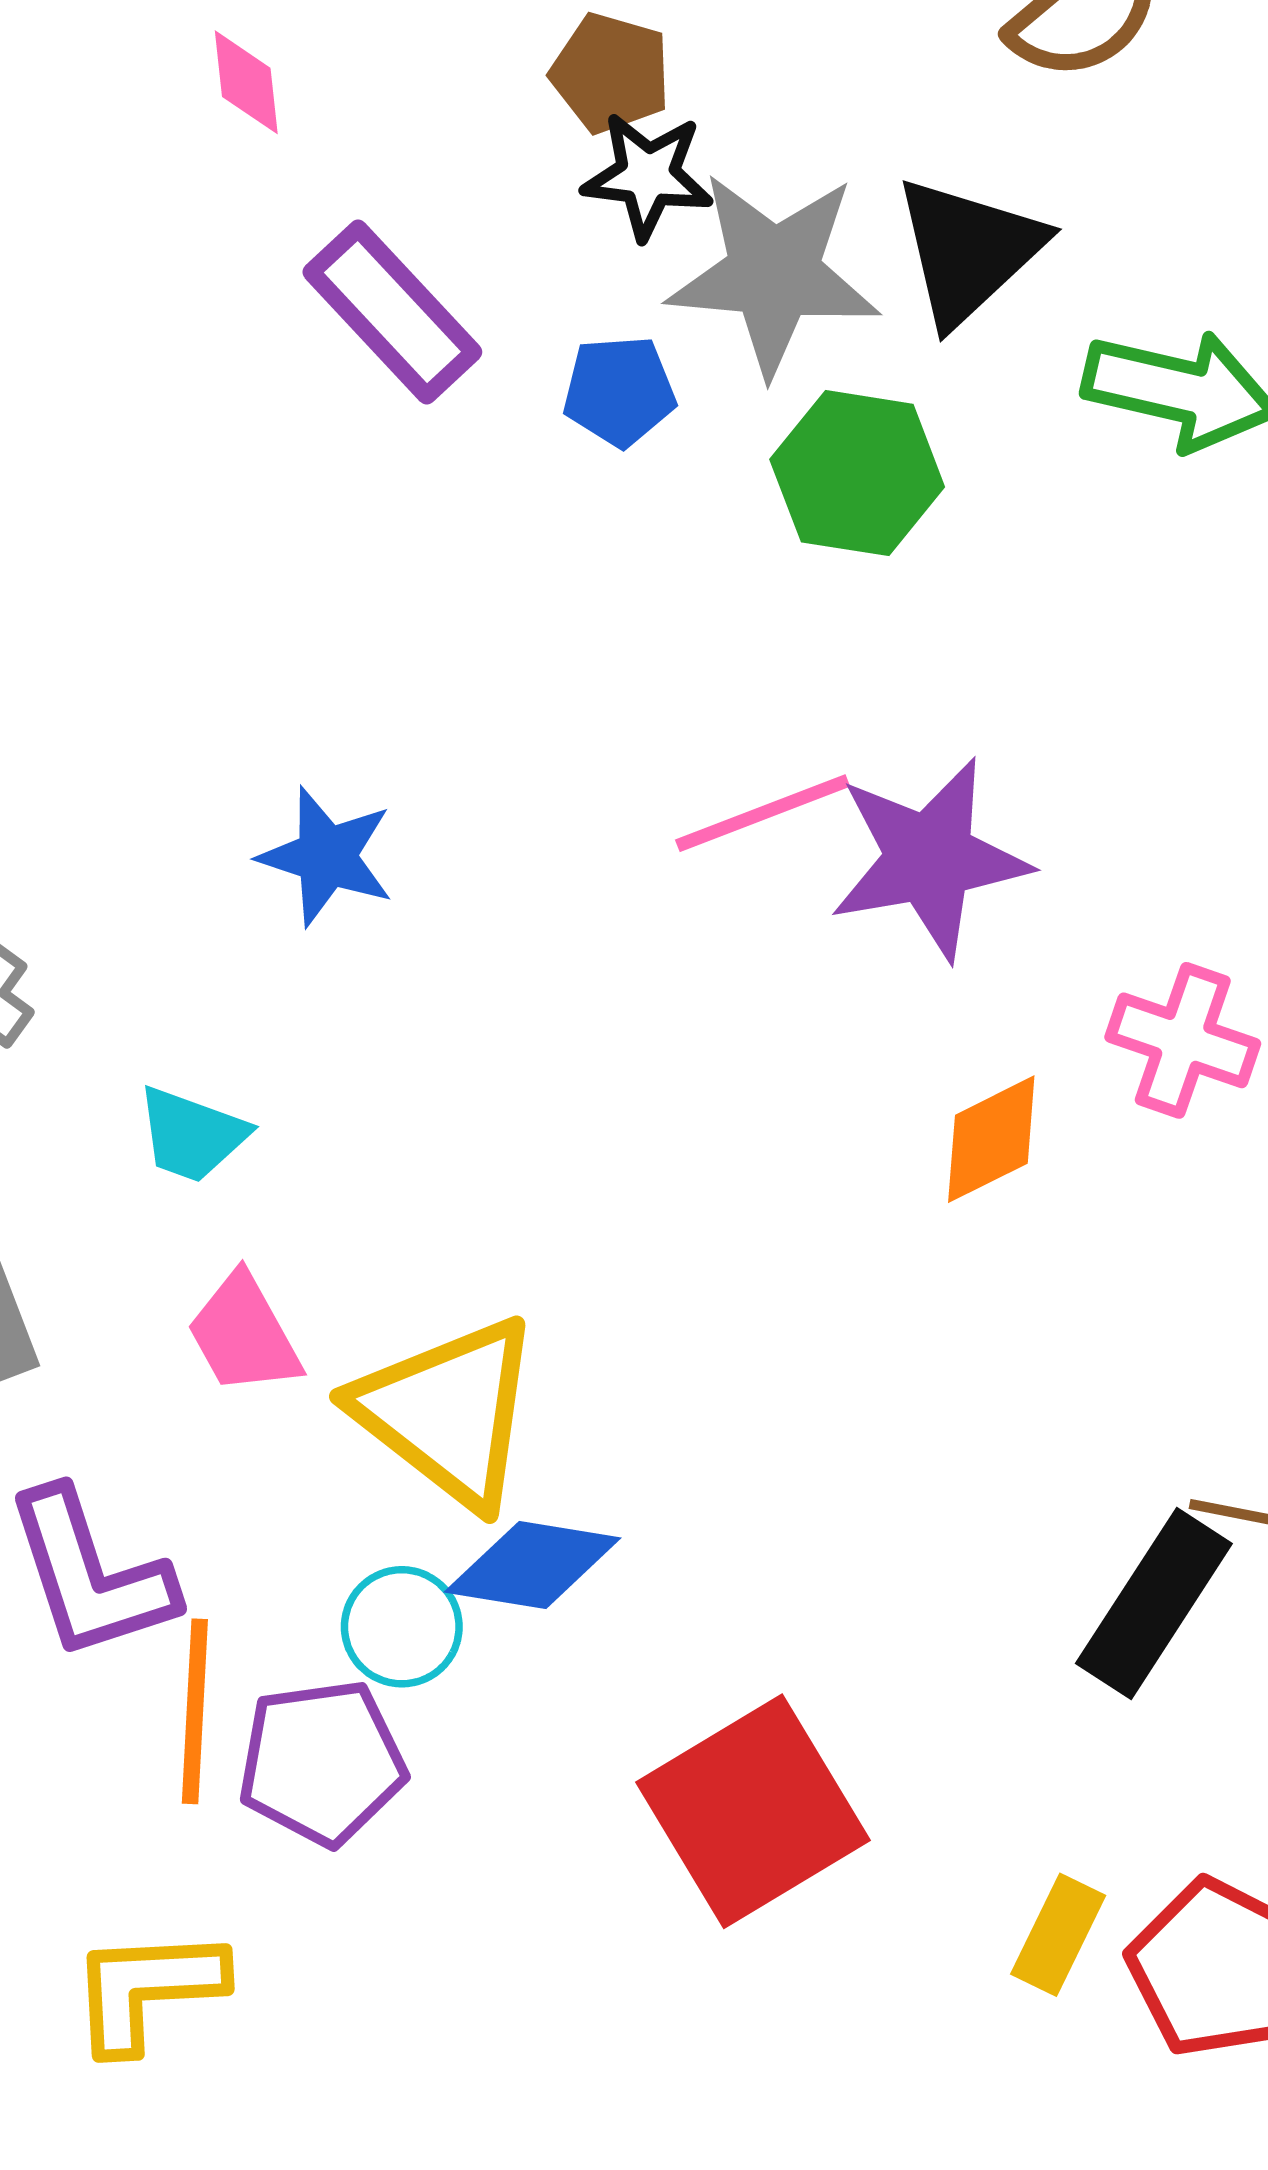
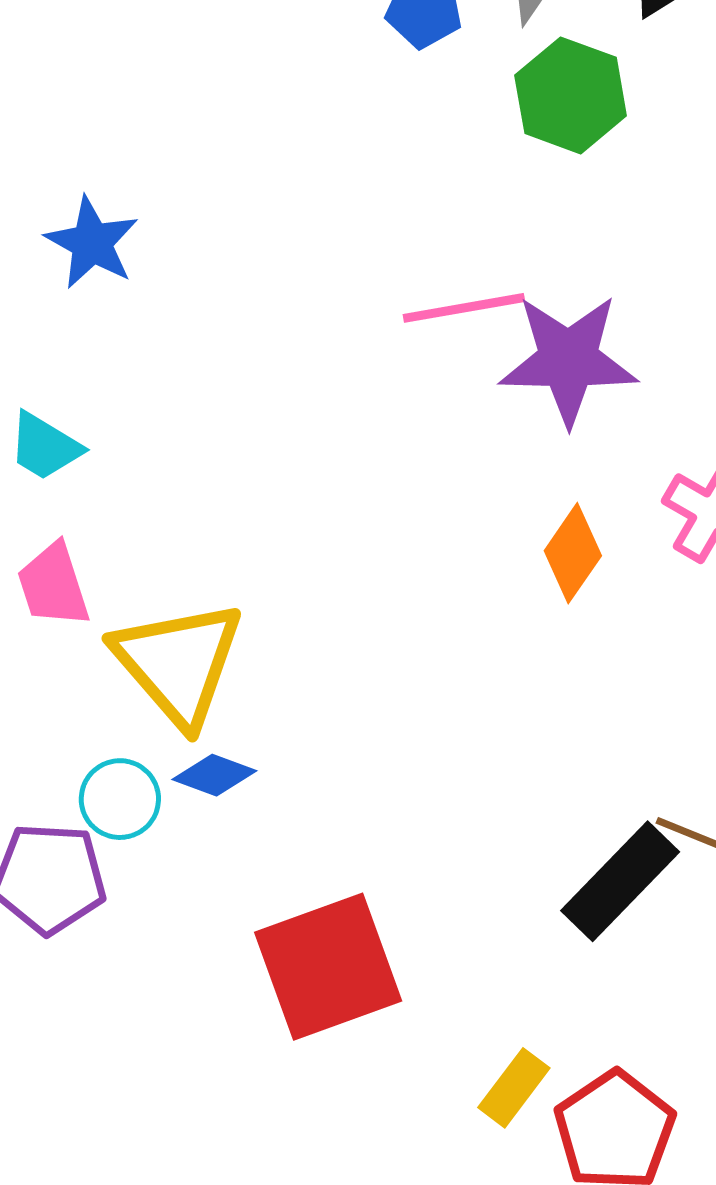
blue star: (327, 856) -> (92, 243), moved
orange diamond: (991, 1139) -> (573, 553), turned -40
blue diamond: (533, 1565) -> (214, 775), size x0.7

